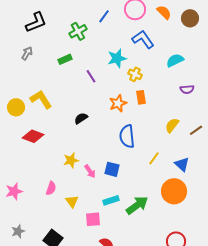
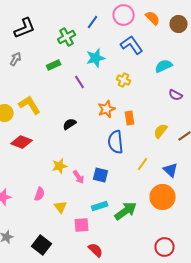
cyan star: (117, 58) -> (96, 58), moved
purple semicircle: (187, 89) -> (176, 95), turned 32
orange rectangle: (141, 97) -> (130, 118), moved

